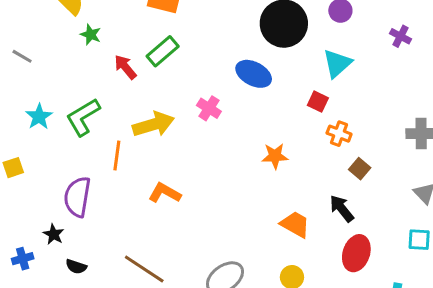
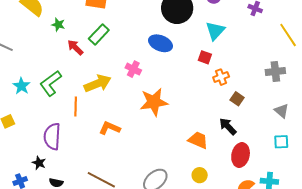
green star: (91, 35) -> (58, 25), moved
orange cross: (339, 134) -> (221, 77), turned -35
orange star: (275, 156) -> (154, 102), moved, size x1.6

